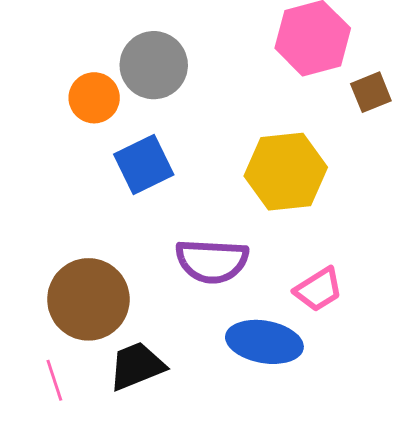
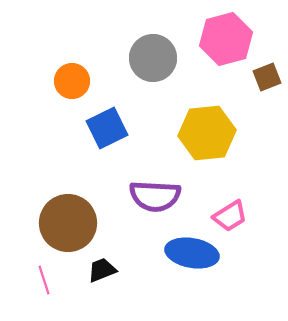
gray circle: (154, 65) -> (153, 58), moved
black trapezoid: (137, 366) -> (102, 270), size x0.7

